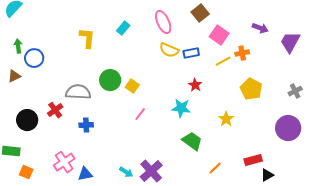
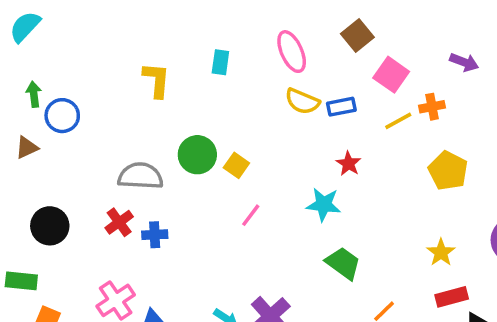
cyan rectangle: (123, 28) -> (220, 62), turned -32
red cross: (55, 110) -> (119, 222), moved
yellow star: (226, 119) -> (441, 252), moved

